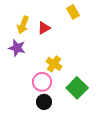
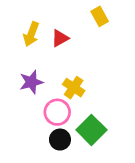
purple star: (17, 48) -> (31, 82), moved, turned -30
green square: (77, 88) -> (91, 130), moved

